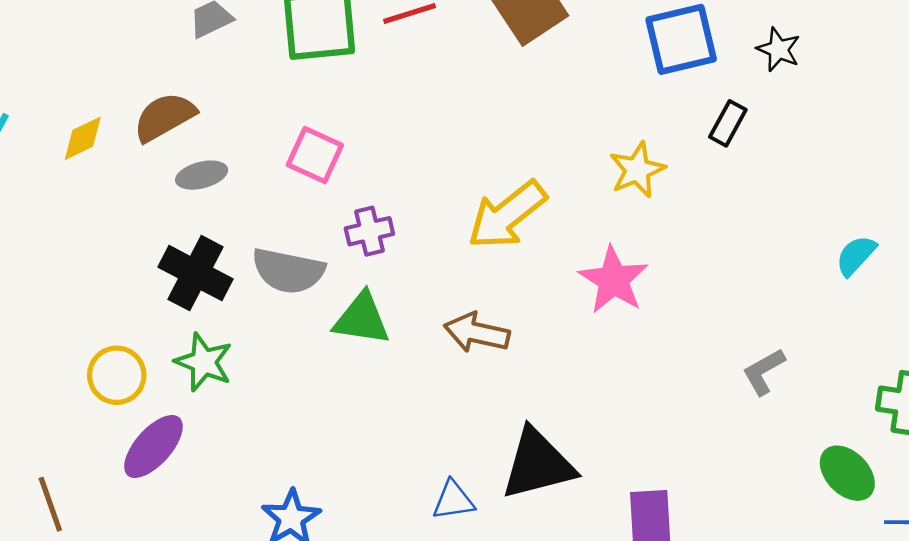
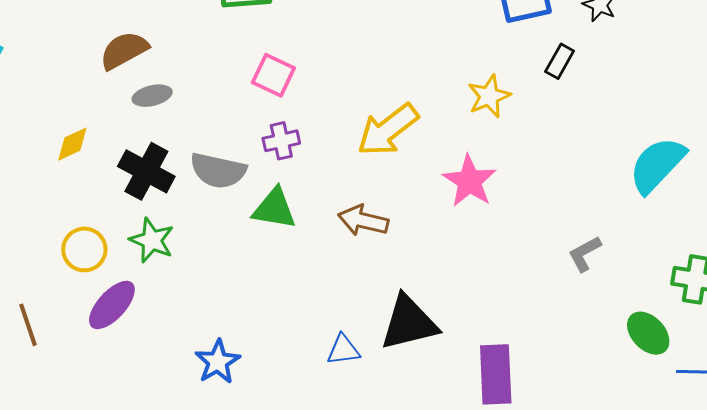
yellow diamond: (83, 138) -> (72, 144), moved
pink square: (315, 155) -> (273, 75), moved
cyan semicircle: (856, 255) -> (657, 165), size x1.8
brown line: (50, 504) -> (28, 325), moved

